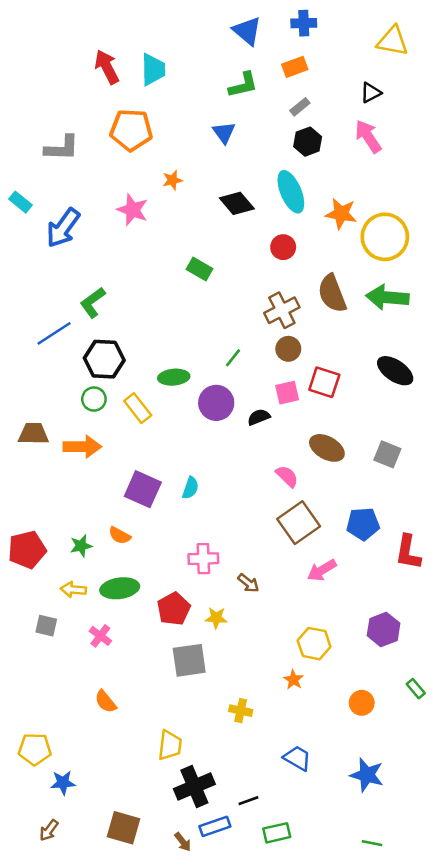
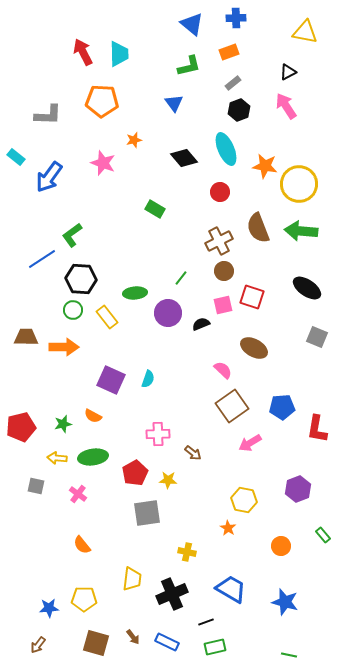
gray square: (387, 454) -> (317, 337), moved
yellow pentagon: (35, 749) -> (84, 599), moved
blue trapezoid: (297, 758) -> (231, 589), size x1.4
black cross: (194, 787) -> (172, 594), moved
black line: (248, 801) -> (206, 622), moved
blue rectangle: (215, 826) -> (167, 642), turned 45
brown arrow: (183, 842) -> (133, 637), moved

